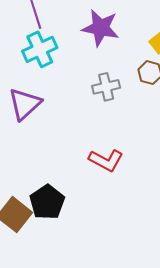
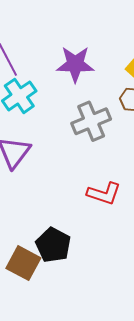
gray cross: (106, 87) -> (91, 121), size x1.4

